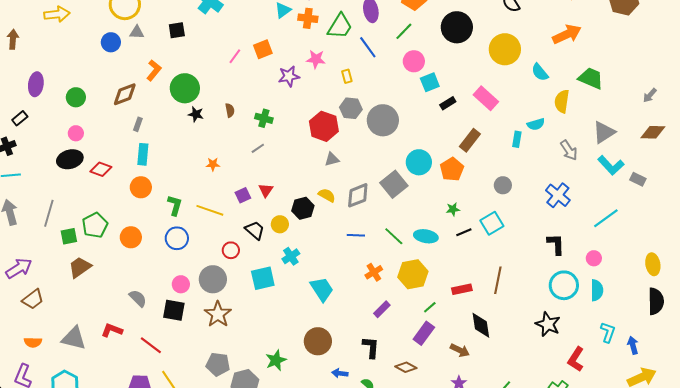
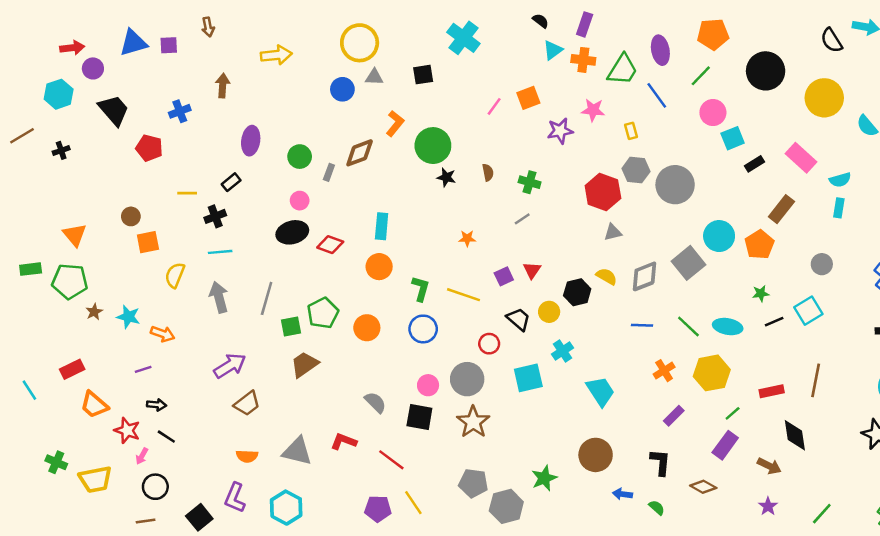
gray rectangle: (138, 124) -> (329, 172), moved
cyan semicircle: (536, 124) -> (840, 180), moved

